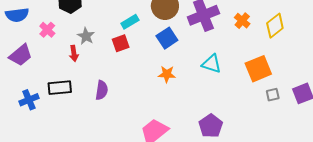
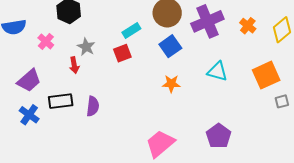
purple trapezoid: (21, 55) -> (29, 80), moved
purple semicircle: (102, 90) -> (93, 106), moved
blue cross: (29, 100) -> (29, 115), turned -30

